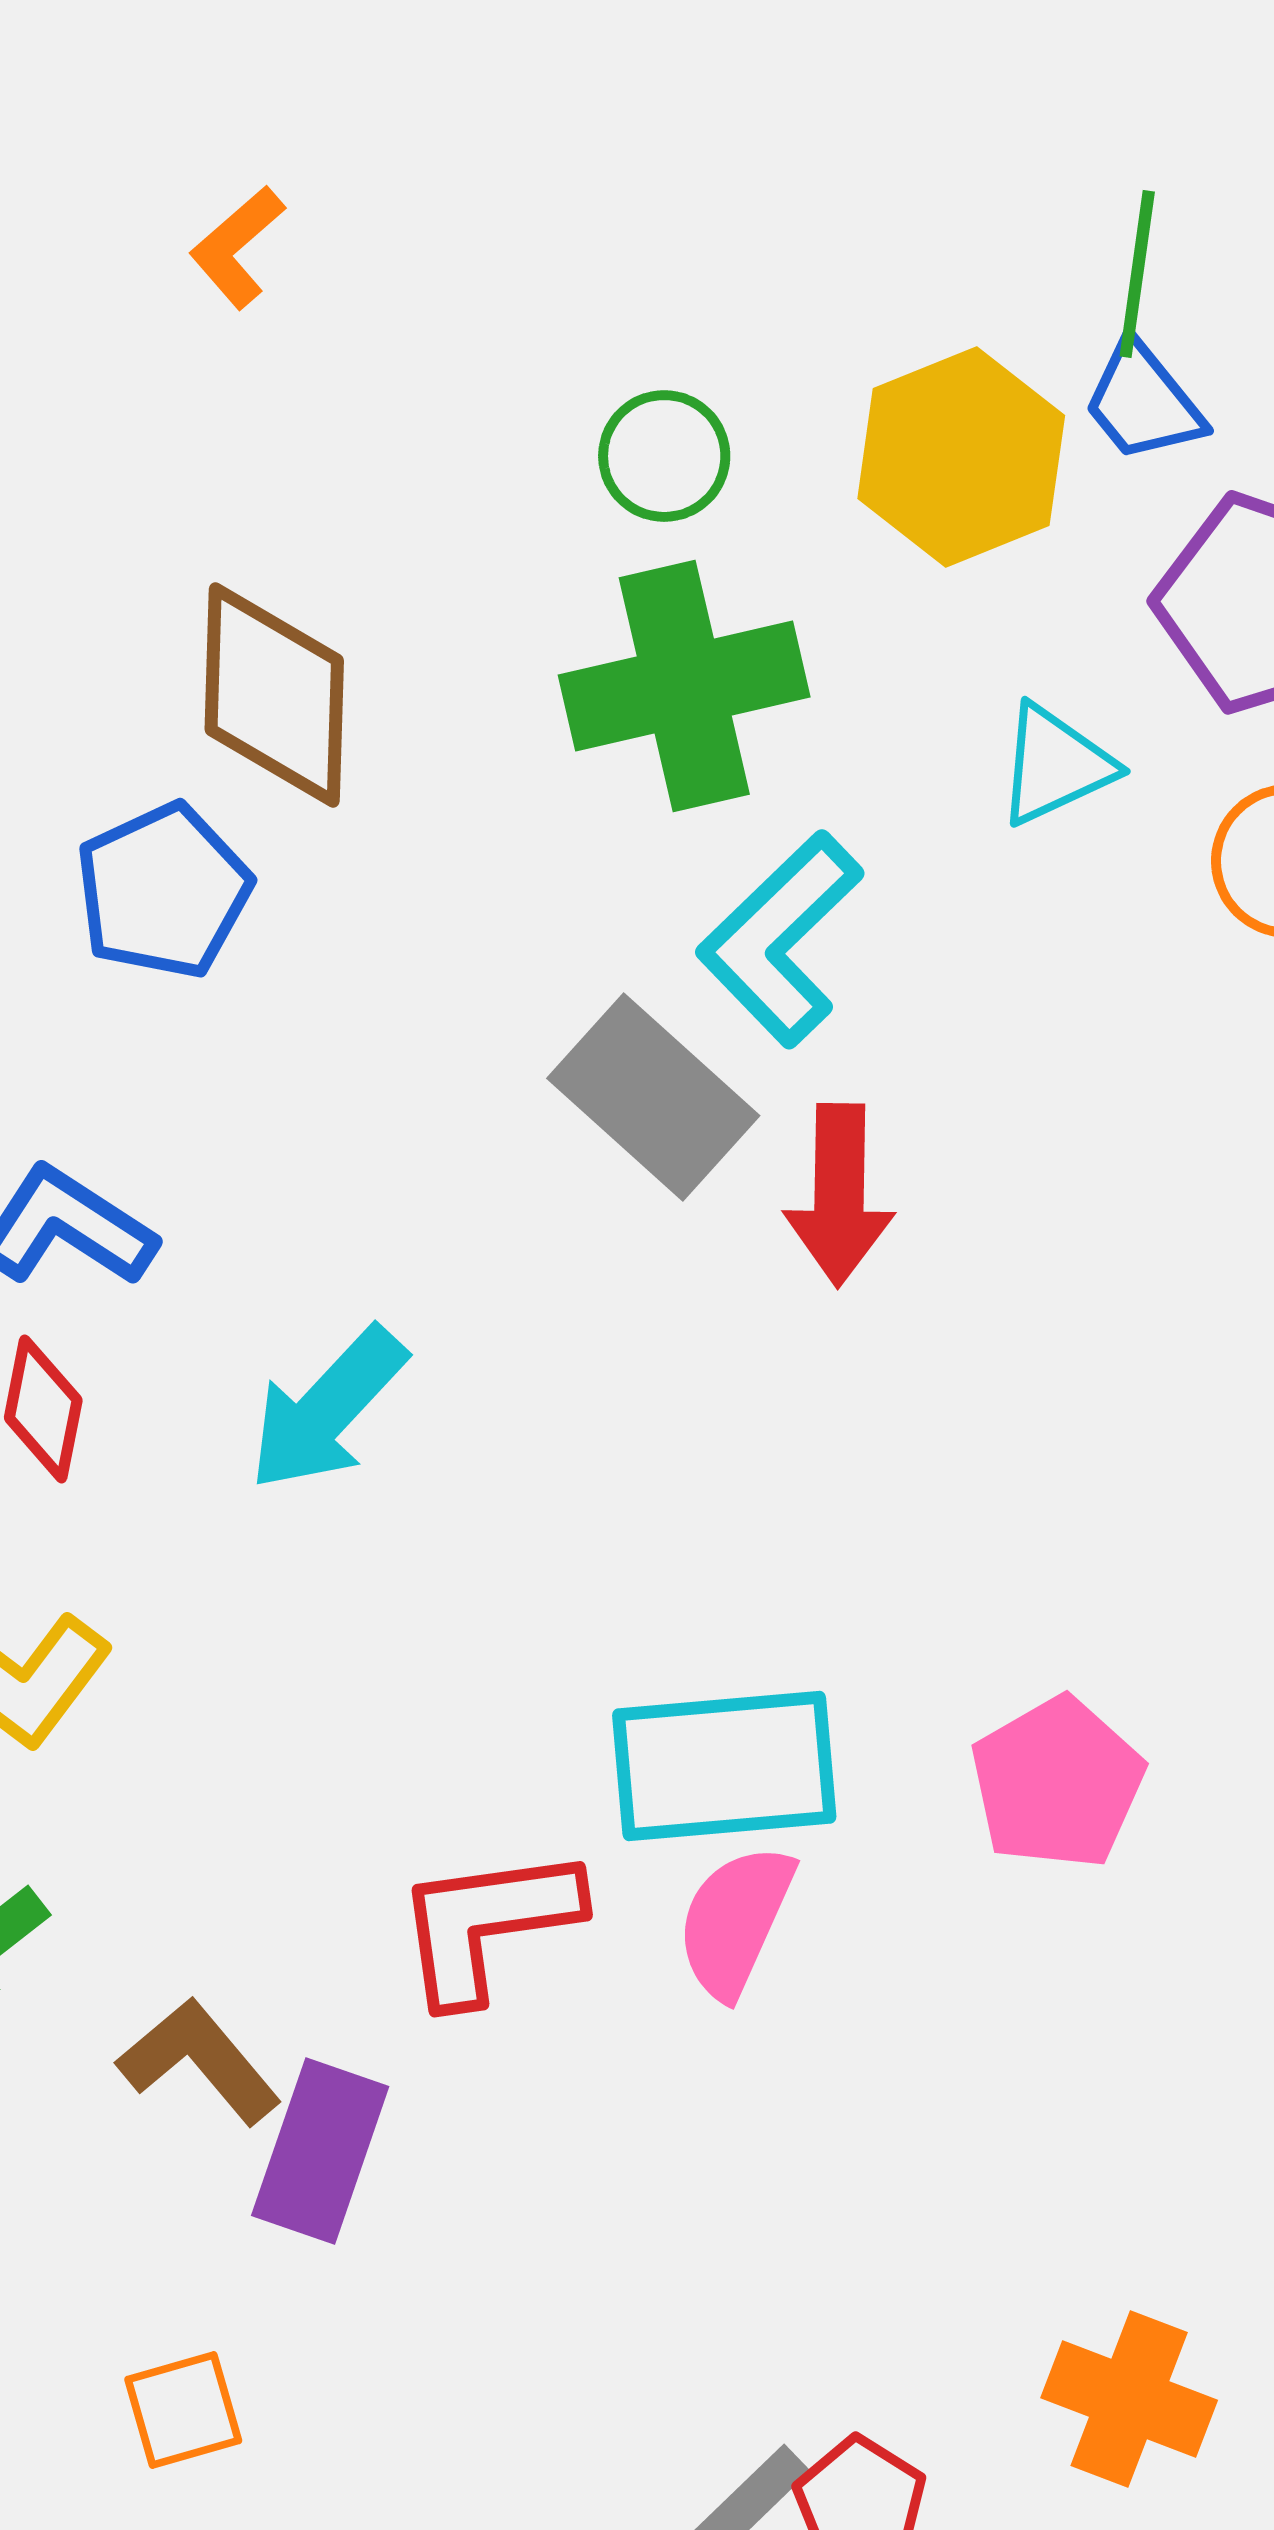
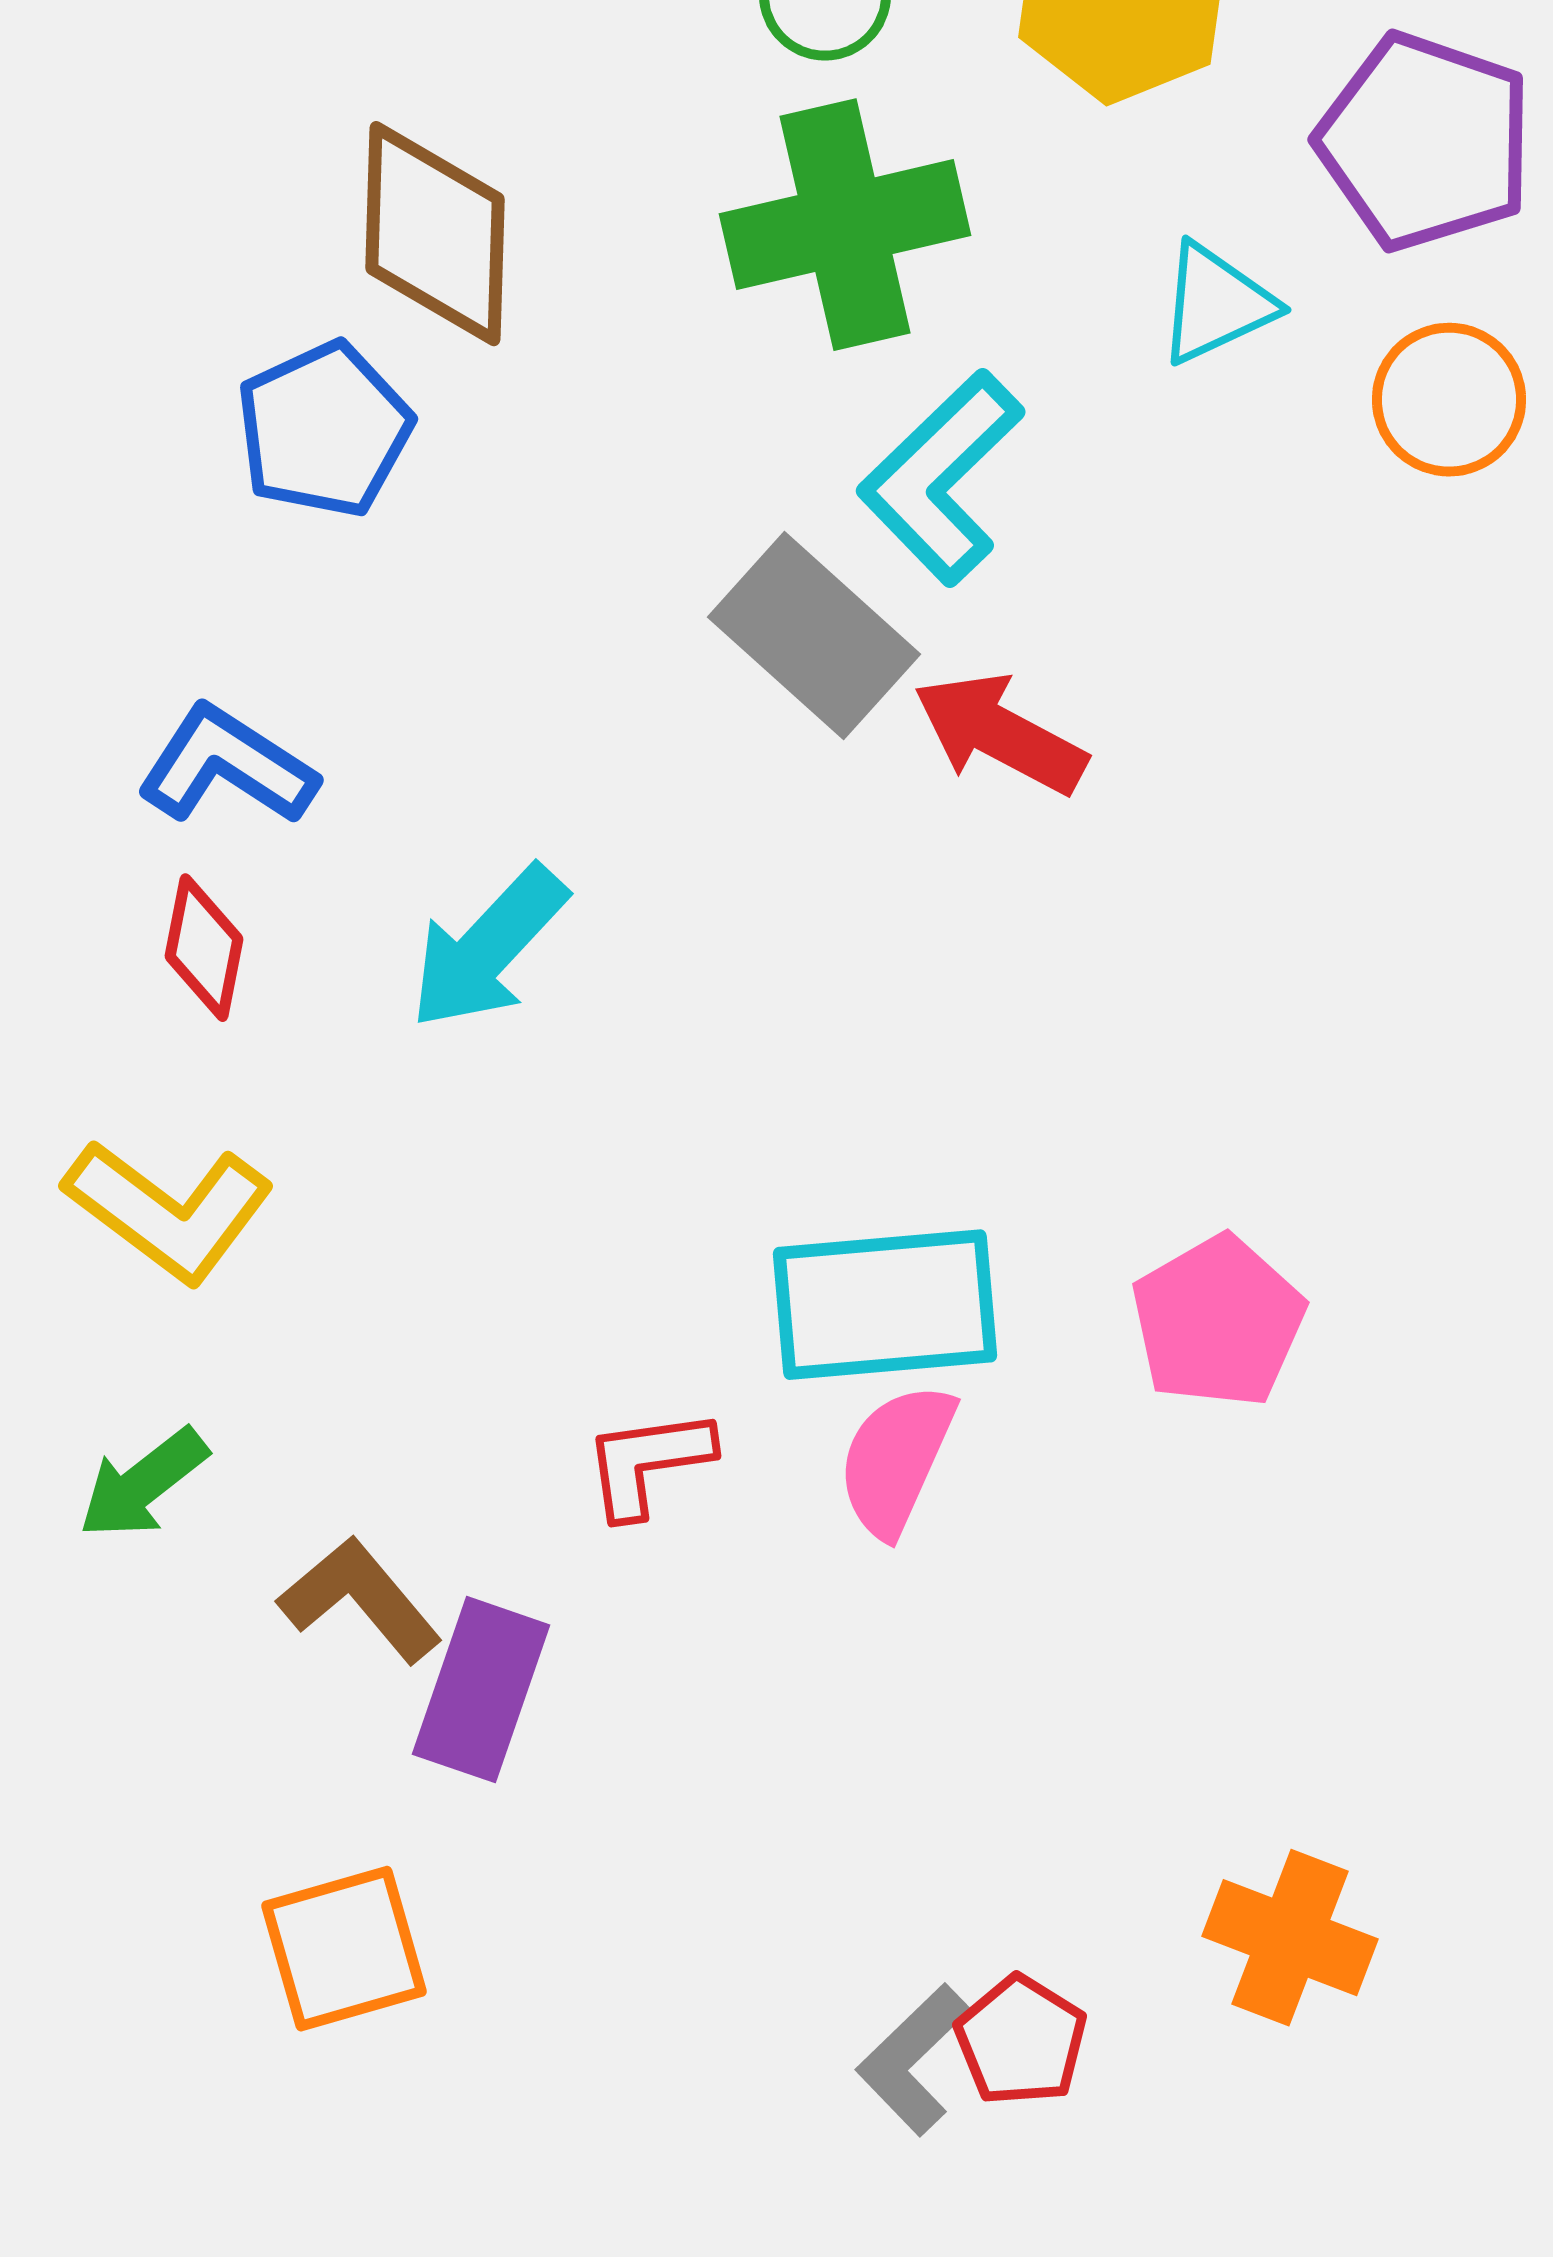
red arrow: (839, 1195) -> (1000, 734), turned 117
red L-shape: (487, 1924) -> (648, 1463), size x0.7
orange square: (183, 2410) -> (344, 1949), size x1.4

